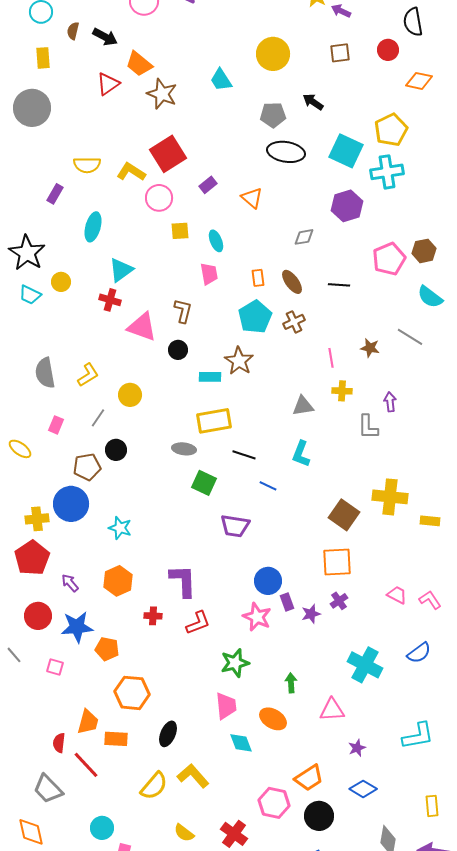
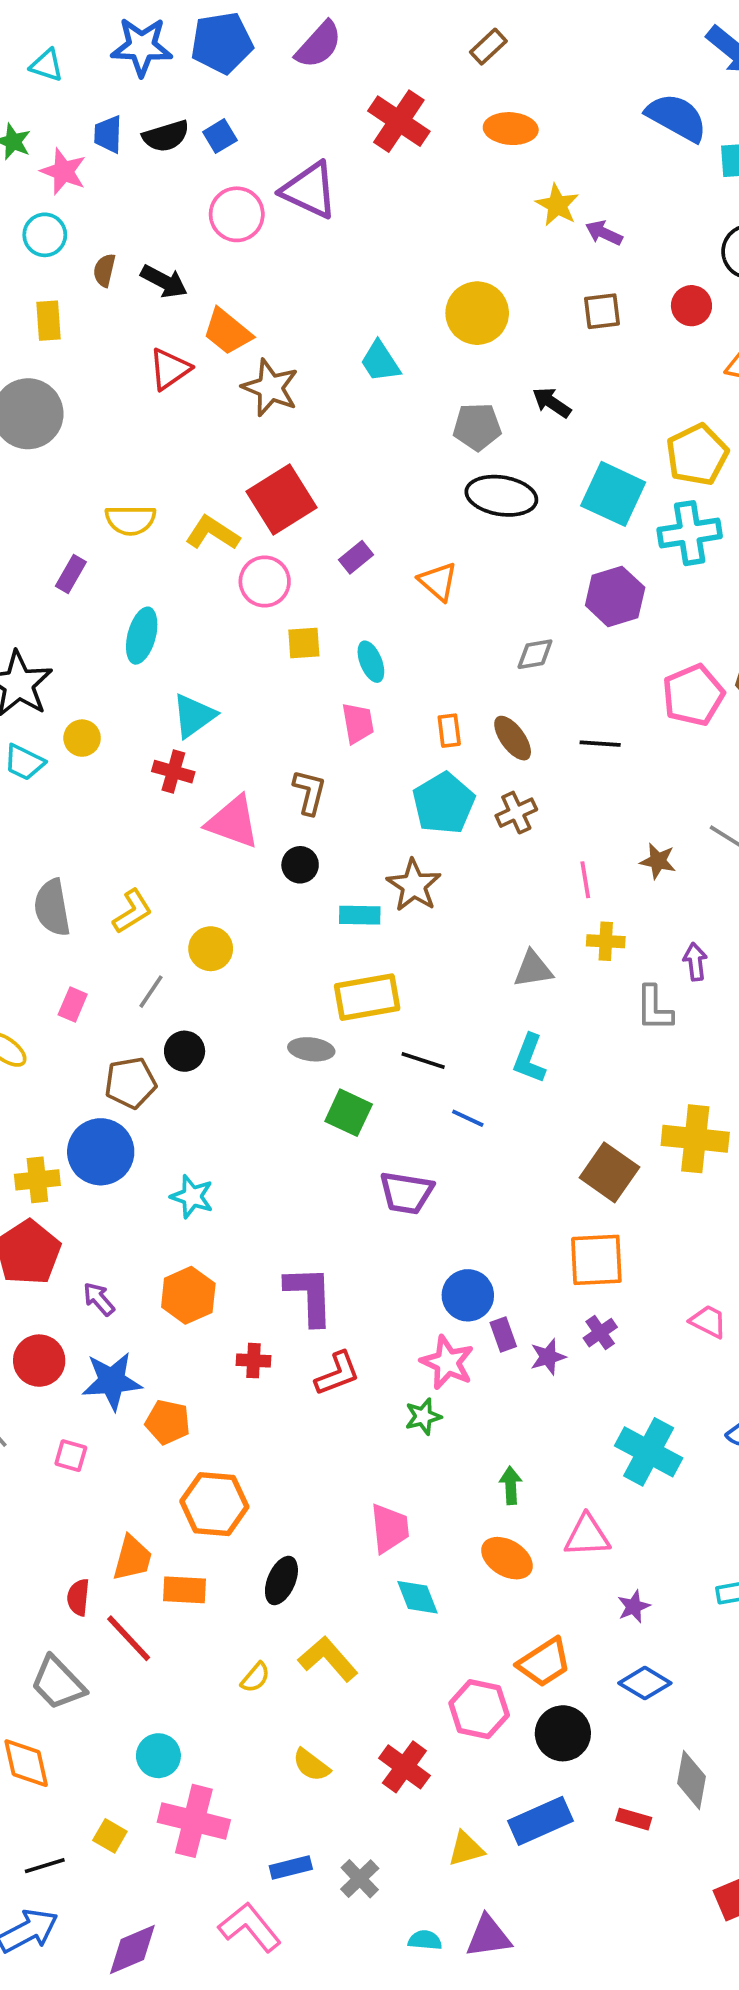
green star: (235, 663) -> (423, 1416), moved, size x0.7
orange ellipse: (273, 719) -> (507, 1558), moved
yellow semicircle: (154, 786) -> (255, 1677), size x0.6

